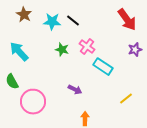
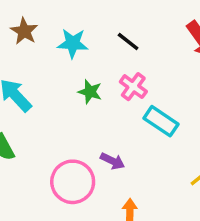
black line: (73, 21) -> (128, 42), moved
pink circle: (33, 102) -> (73, 182), moved

